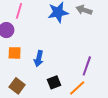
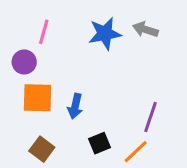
orange square: (15, 53) -> (37, 98), size x1.5

